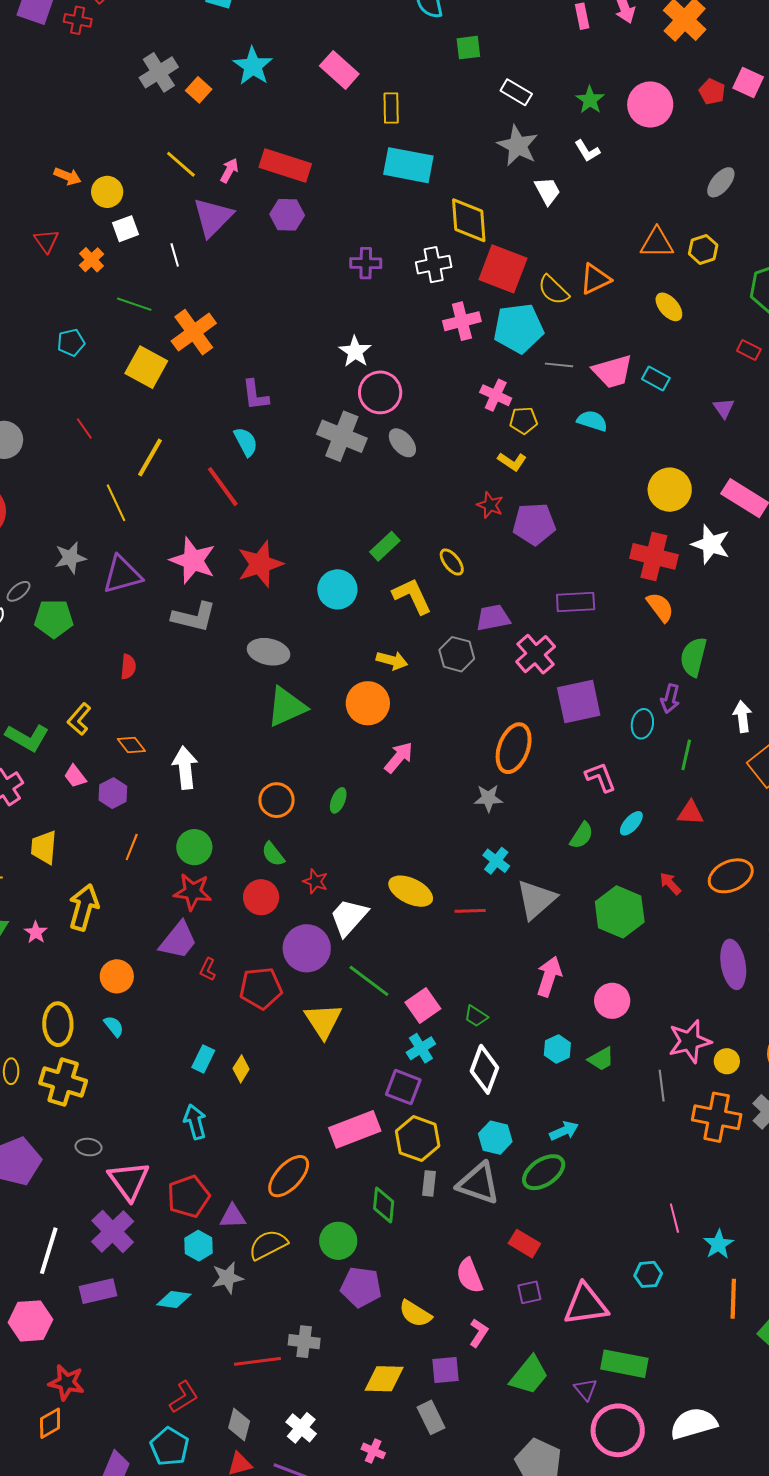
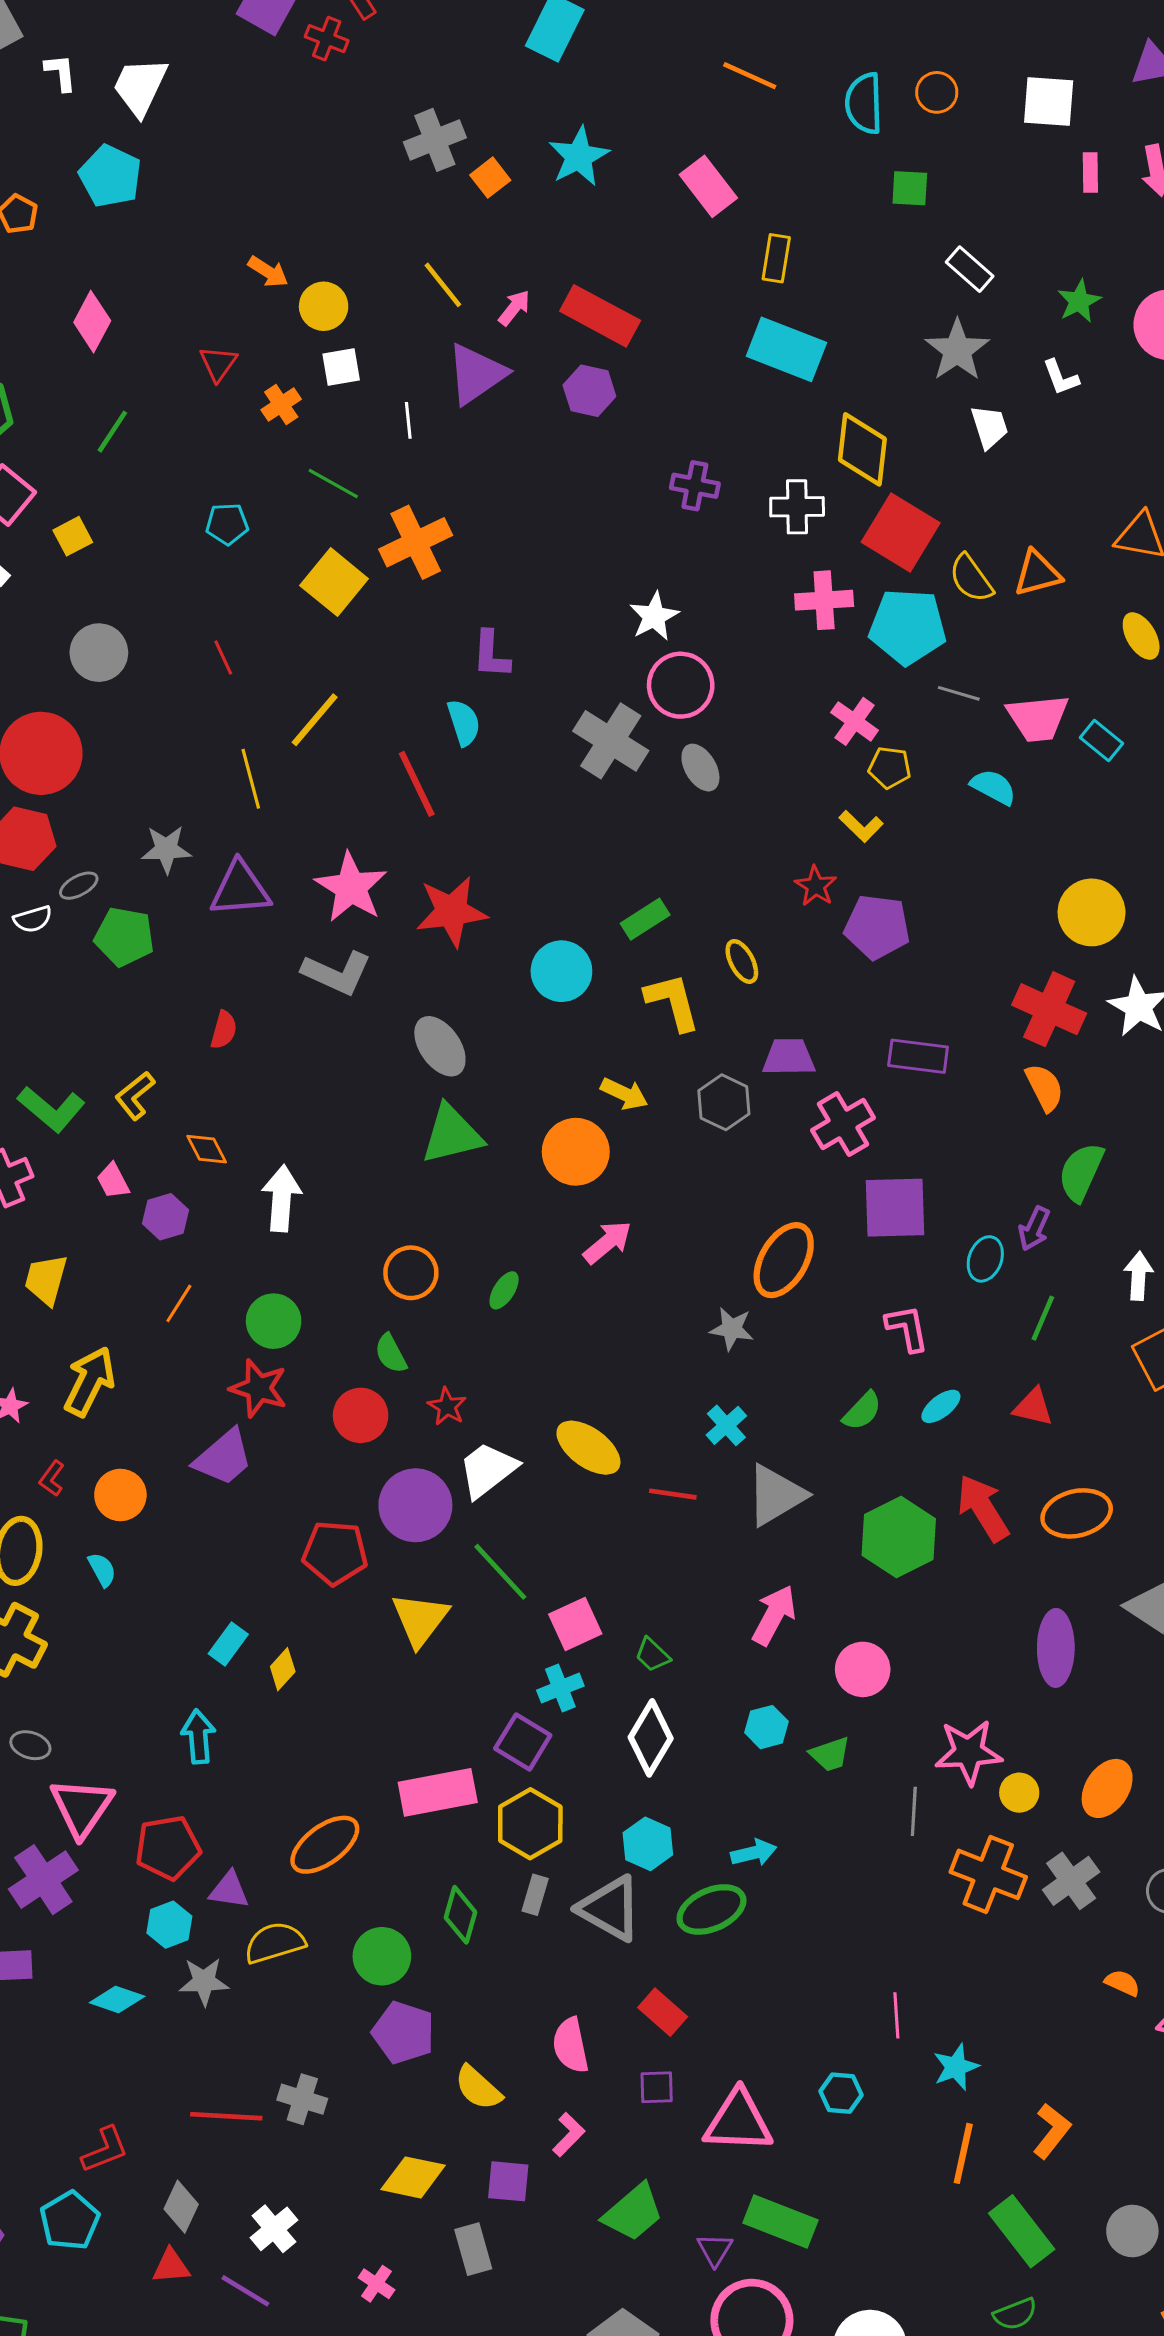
gray ellipse: (269, 652) -> (440, 1046), turned 33
red arrow: (670, 883) -> (983, 1508), size x1.8
red L-shape: (208, 969) -> (52, 1478), moved

